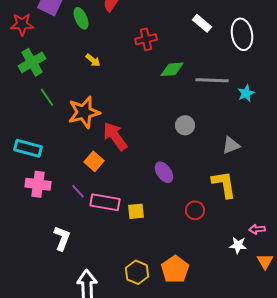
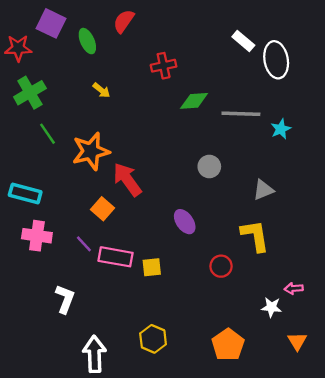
white rectangle: (202, 23) -> (243, 41), moved
orange triangle: (265, 261) -> (297, 341), moved
orange pentagon: (175, 269) -> (228, 345), moved

